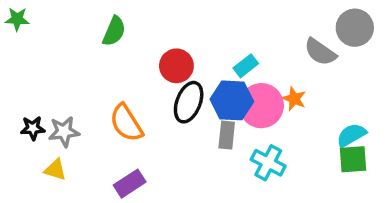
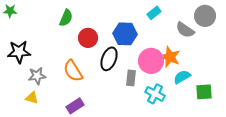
red circle: (176, 66) -> (88, 38), moved
cyan rectangle: (246, 66) -> (154, 13), moved
orange star: (294, 99) -> (170, 57), size x1.5
blue hexagon: (232, 100) -> (125, 34), moved
black star: (33, 128) -> (19, 52), moved, size x1.6
cyan semicircle: (351, 135) -> (182, 77), moved

